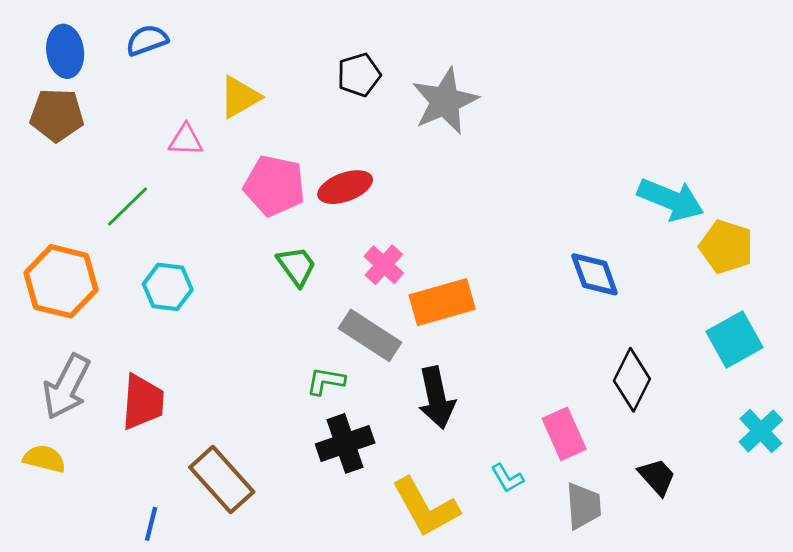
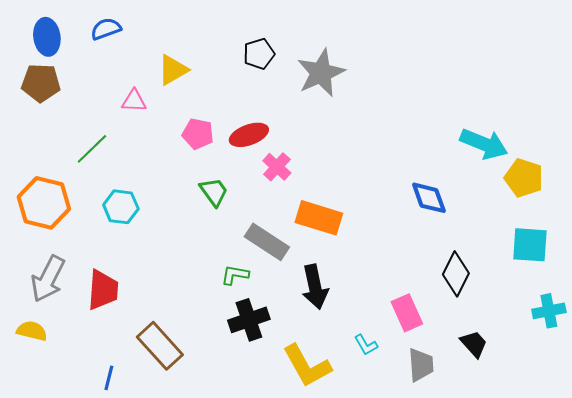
pink pentagon: (274, 186) -> (198, 134), size x0.7
pink cross: (384, 265) -> (277, 167), moved
orange rectangle: (442, 302) -> (319, 218), turned 33
cyan square: (735, 340) -> (530, 245), turned 33
cyan cross: (761, 431) -> (549, 311), turned 32

